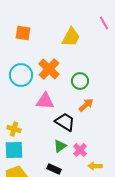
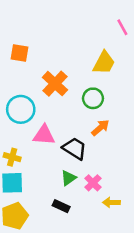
orange square: (23, 33) -> (19, 53), moved
yellow trapezoid: (71, 37) -> (104, 63), moved
cyan circle: (21, 75) -> (21, 109), moved
pink triangle: (45, 101) -> (44, 135), moved

